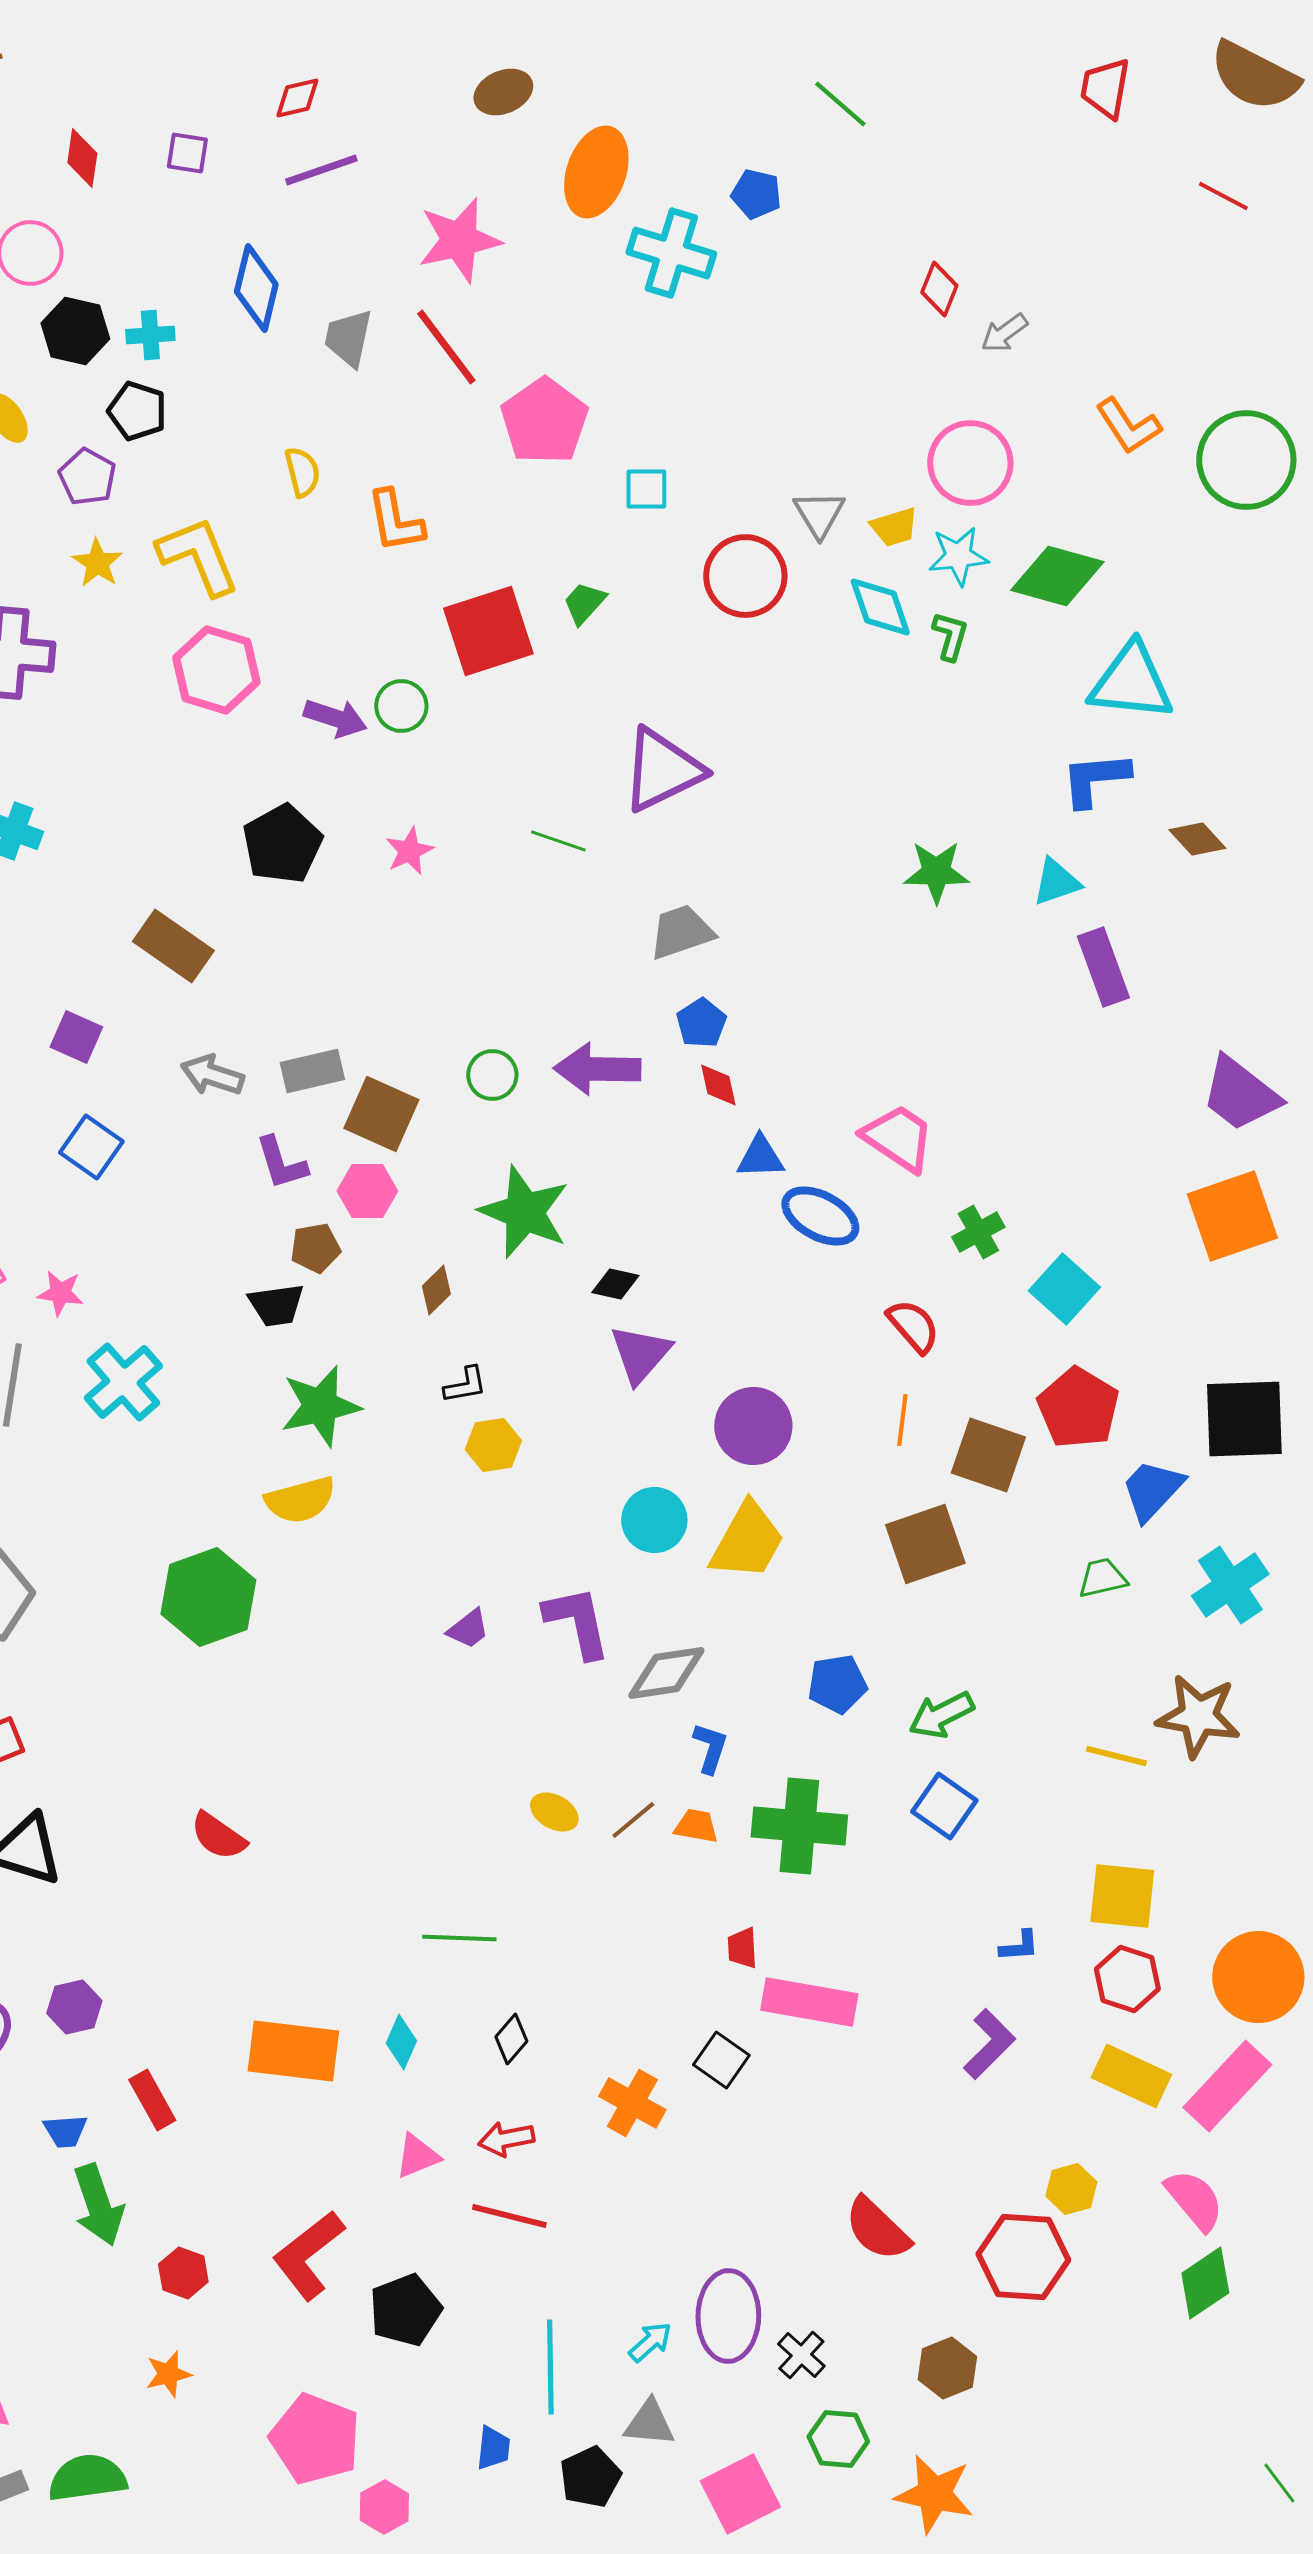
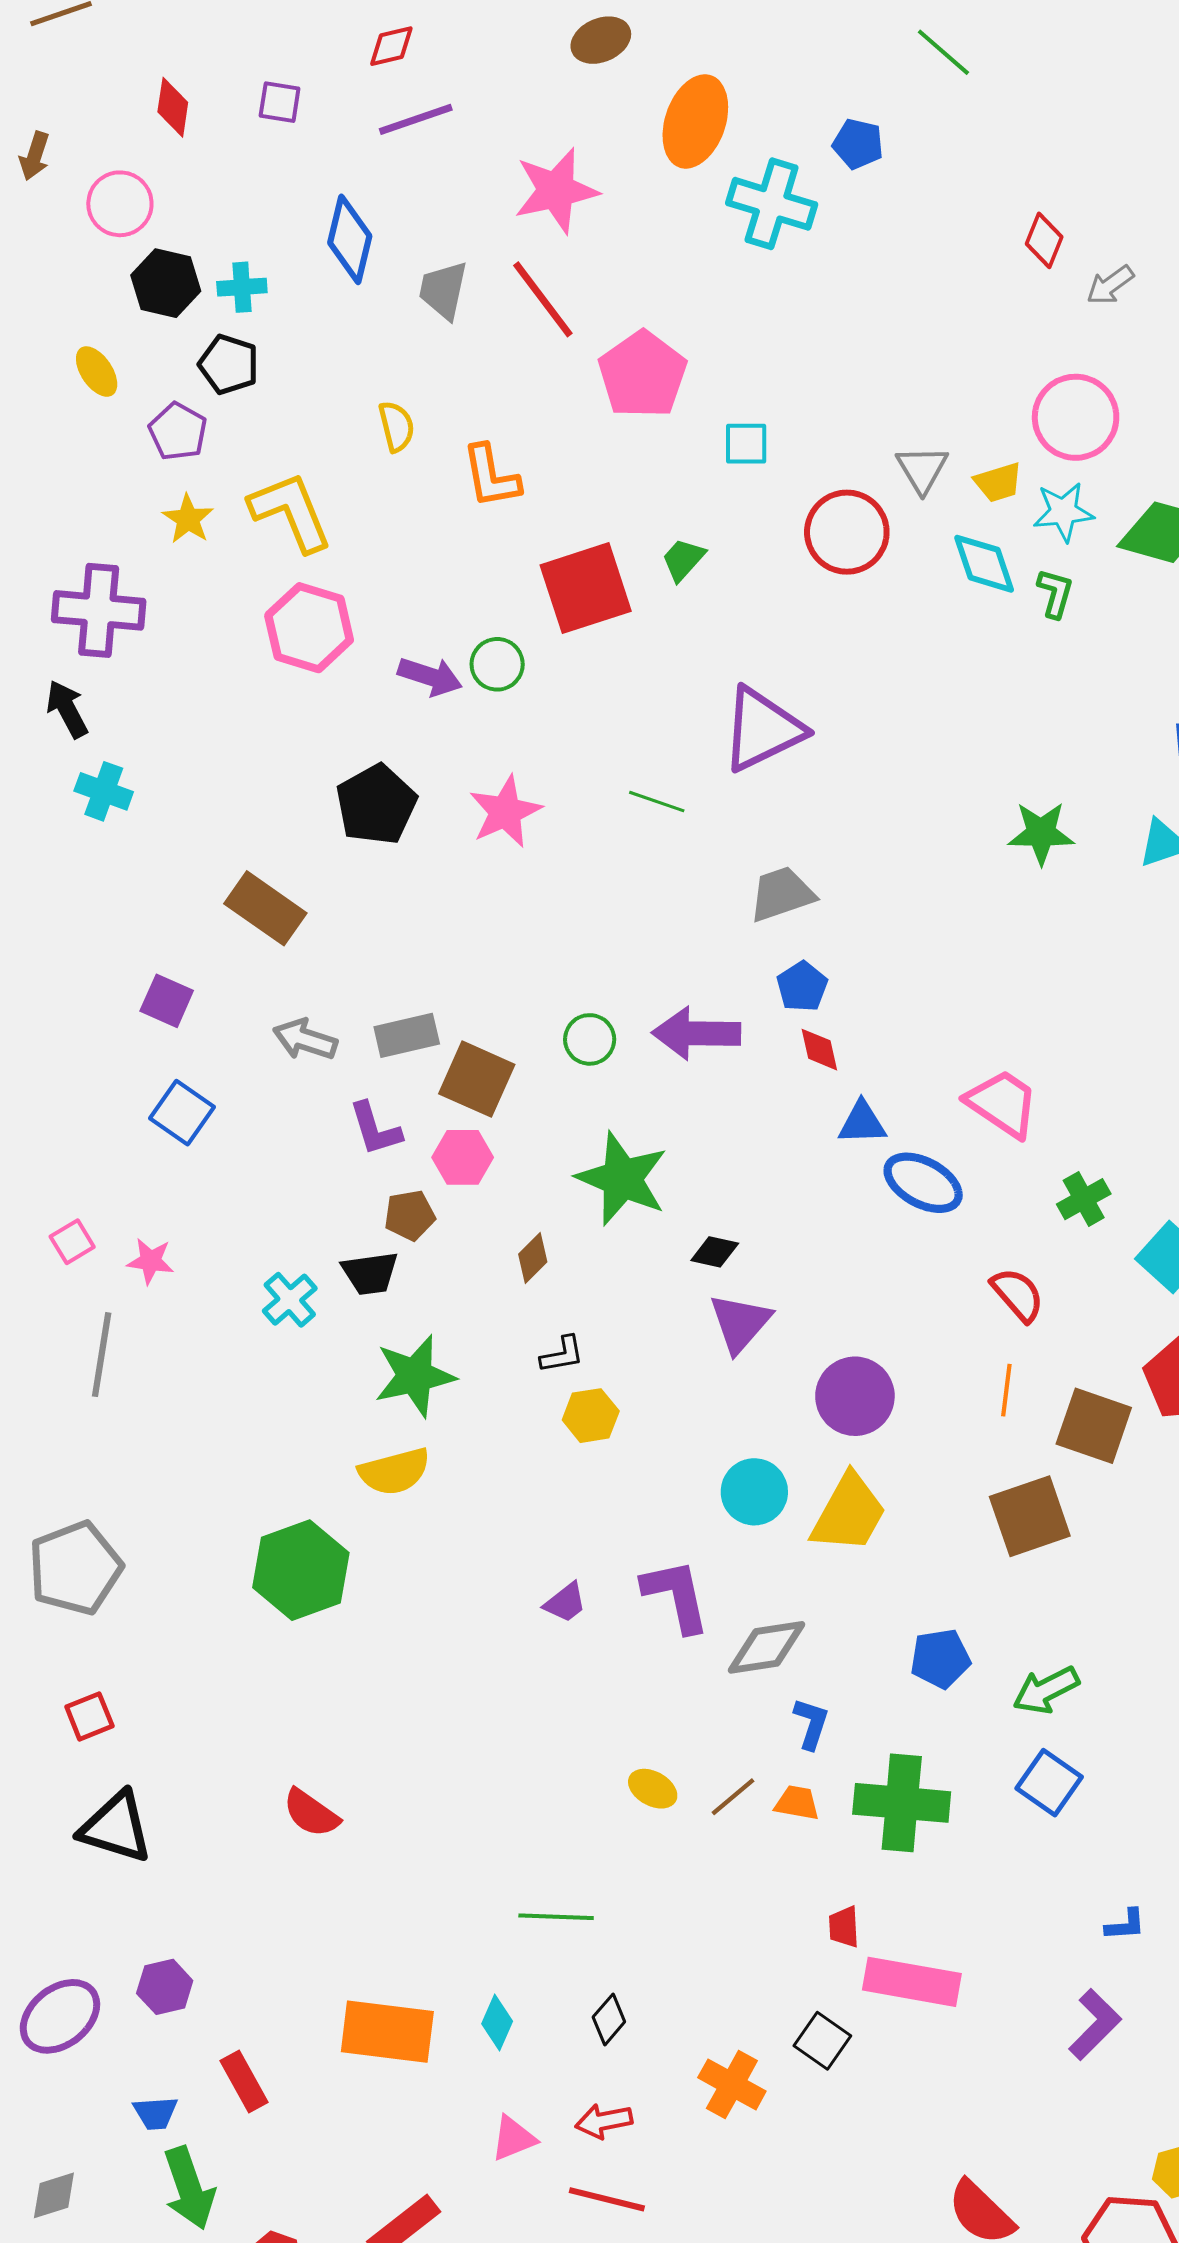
pink star: (409, 851) -> (505, 812), size x1.5
cyan cross: (123, 1382) -> (290, 1300), moved, size x0.7

